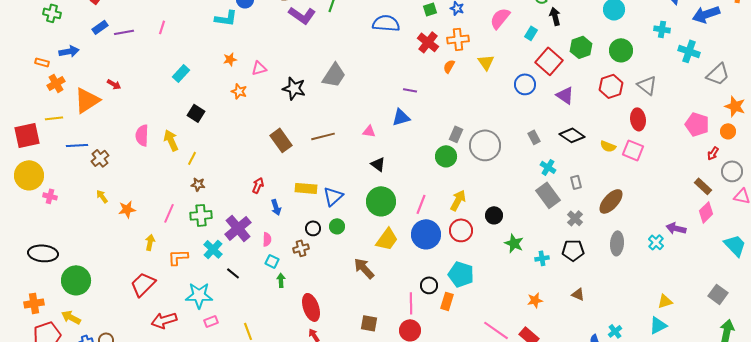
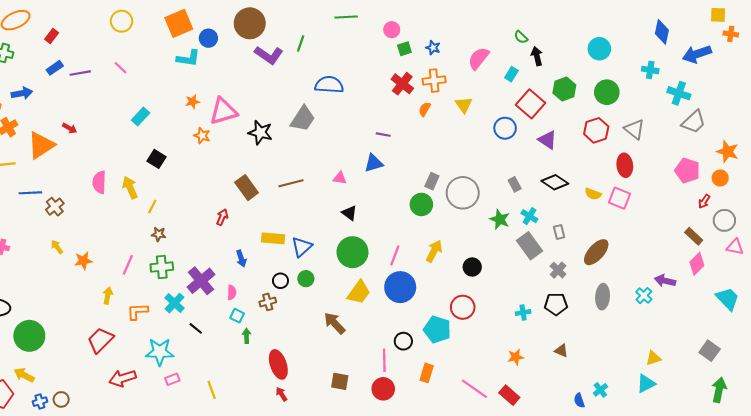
blue semicircle: (386, 23) -> (329, 85), moved
pink line: (162, 27) -> (120, 68), turned -64
pink triangle: (259, 68) -> (223, 111), size x1.8
gray trapezoid: (718, 74) -> (694, 122), moved
red arrow: (258, 185) -> (222, 217), moved
red circle: (461, 230) -> (463, 307), moved
green star: (514, 243) -> (500, 219), moved
orange rectangle: (447, 301) -> (427, 373), moved

